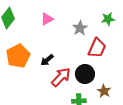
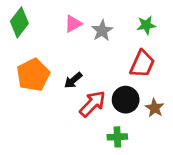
green star: (108, 19) -> (146, 25), moved
gray star: (80, 28) -> (102, 31), moved
brown star: (104, 91) -> (155, 108), moved

